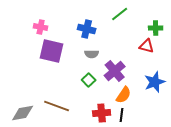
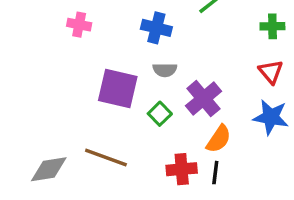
red triangle: (147, 46) -> (271, 72), moved, turned 35
purple square: (52, 51) -> (118, 88), moved
blue star: (155, 82) -> (271, 117), turned 30

